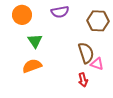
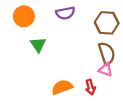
brown semicircle: (86, 53) -> (107, 53), moved
orange semicircle: (32, 66) -> (62, 87), moved

